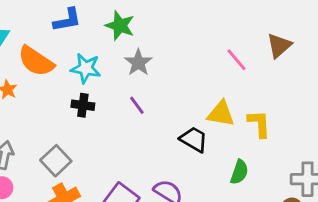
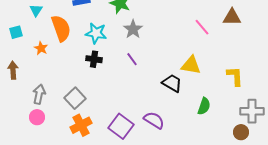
brown triangle: (279, 46) -> (232, 17), turned 42
orange semicircle: (36, 61) -> (61, 28), turned -144
yellow L-shape: (259, 124) -> (235, 76), moved

